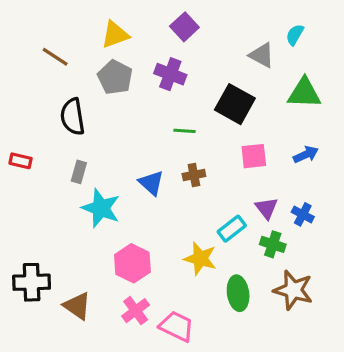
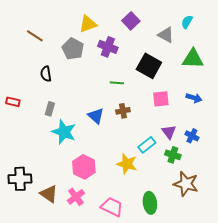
purple square: (184, 27) -> (131, 21), moved
yellow triangle: (115, 35) -> (88, 24), moved
black semicircle: (73, 117) -> (46, 74), size x0.7
blue arrow: (306, 154) -> (194, 98), turned 42
green ellipse: (238, 293) -> (150, 203), moved
pink cross: (136, 311) -> (76, 197), moved

